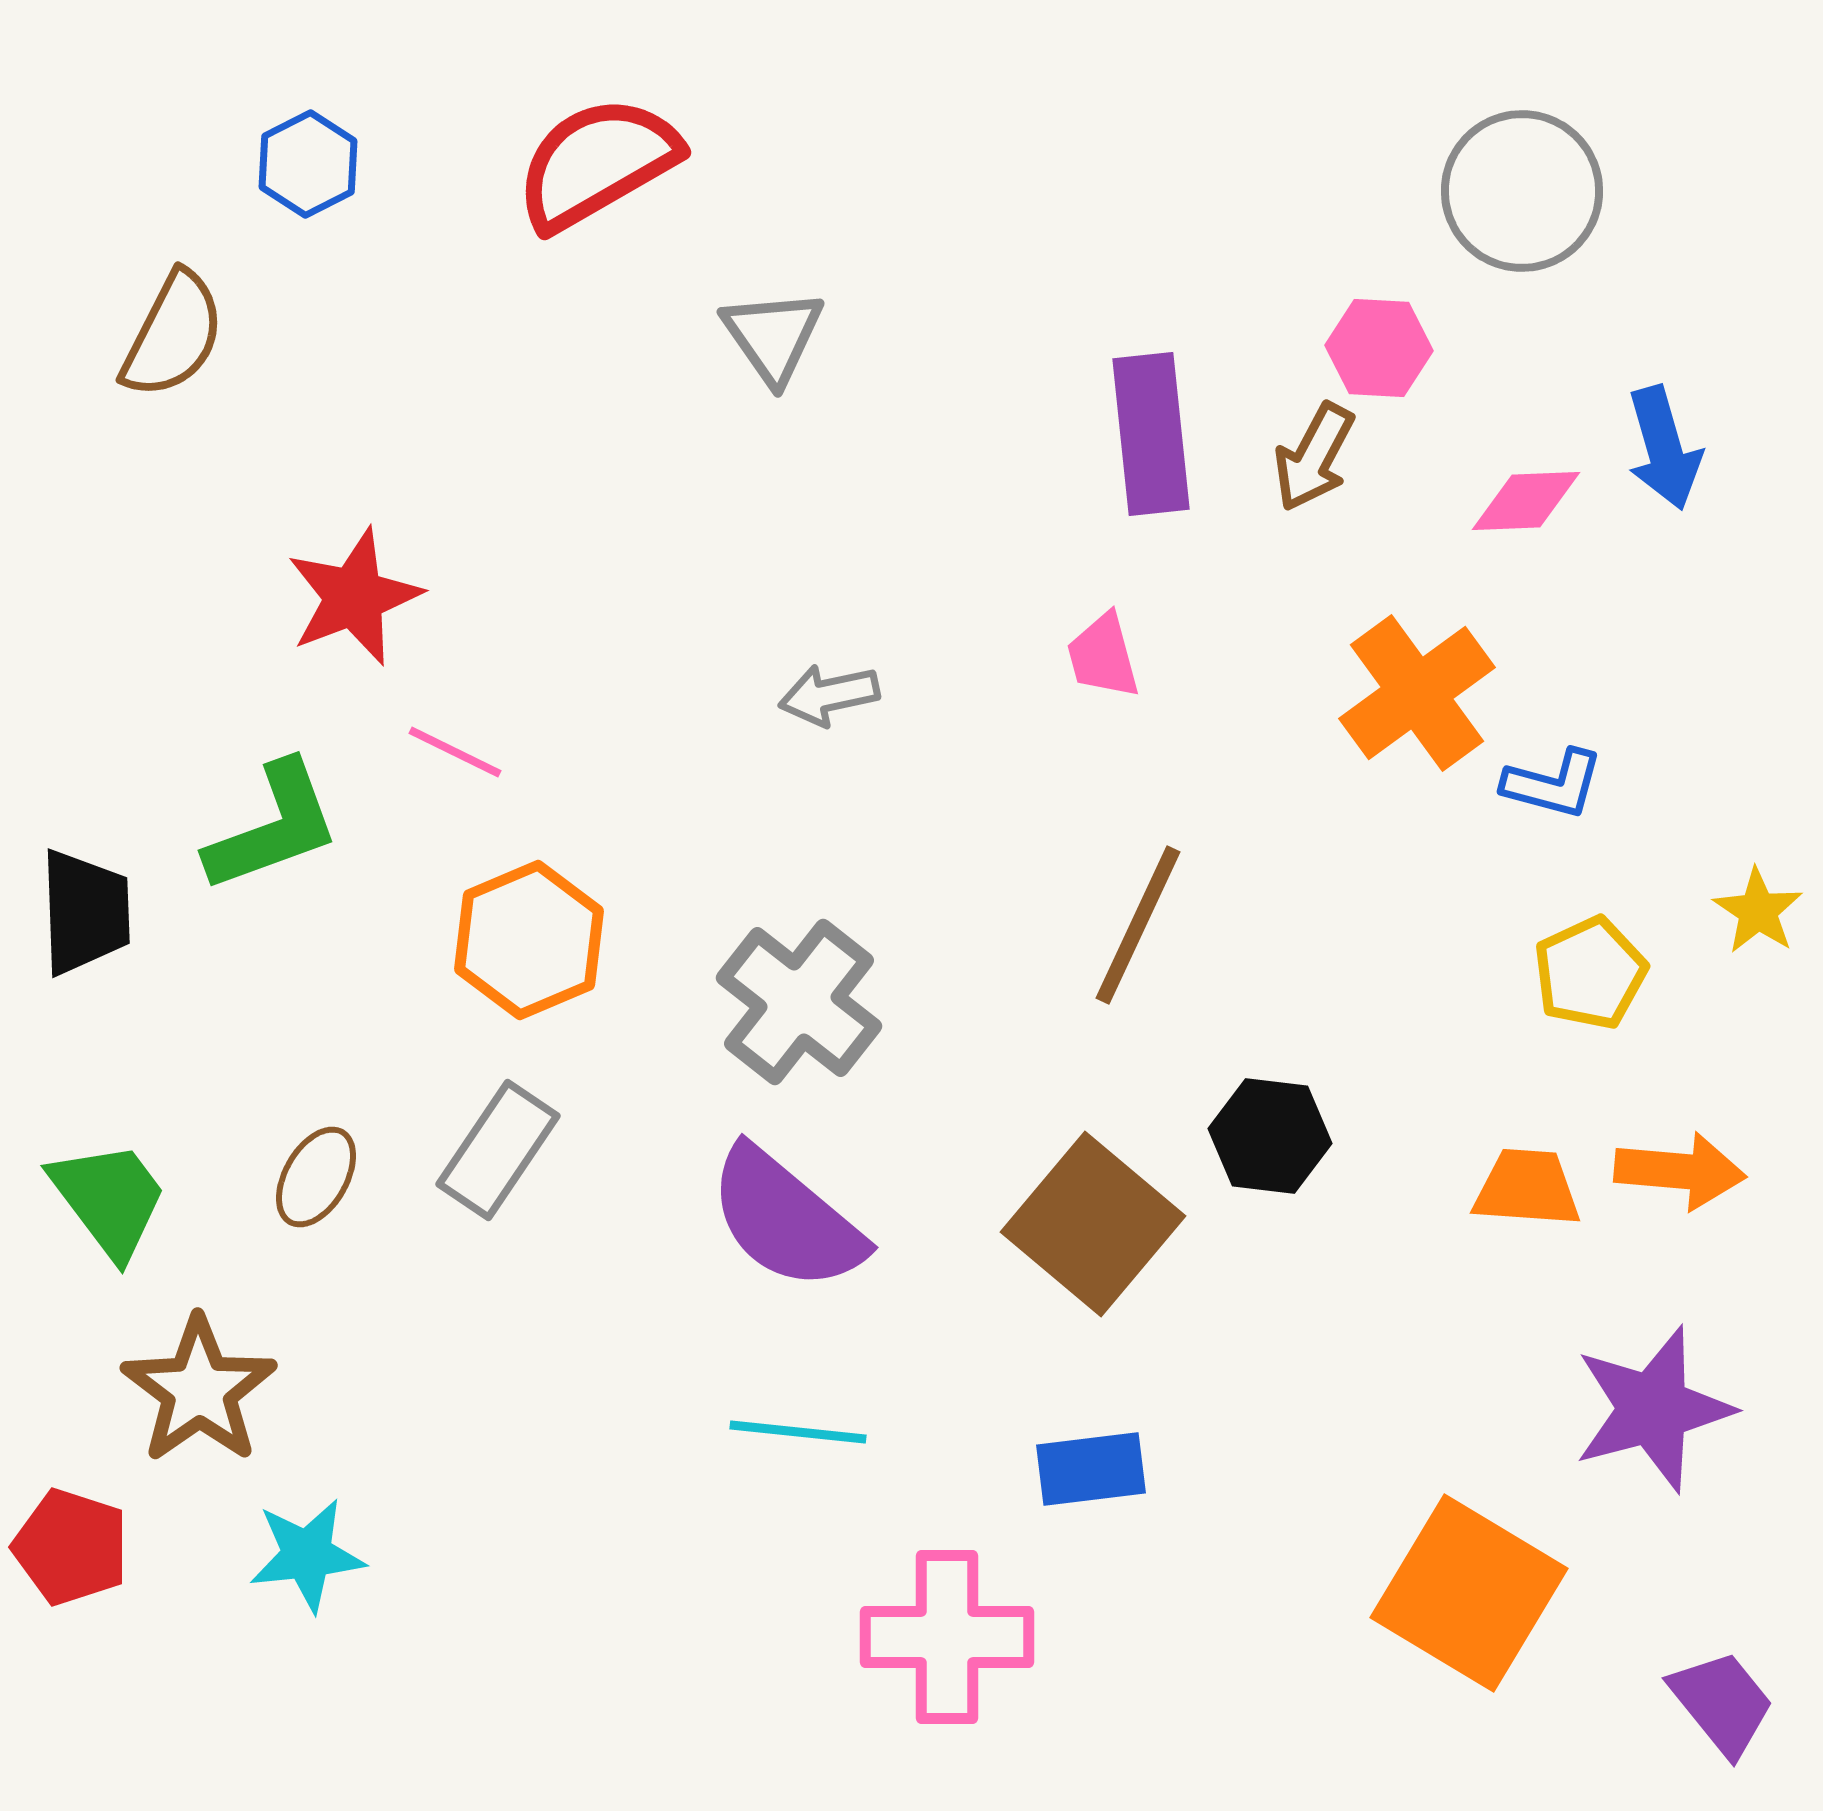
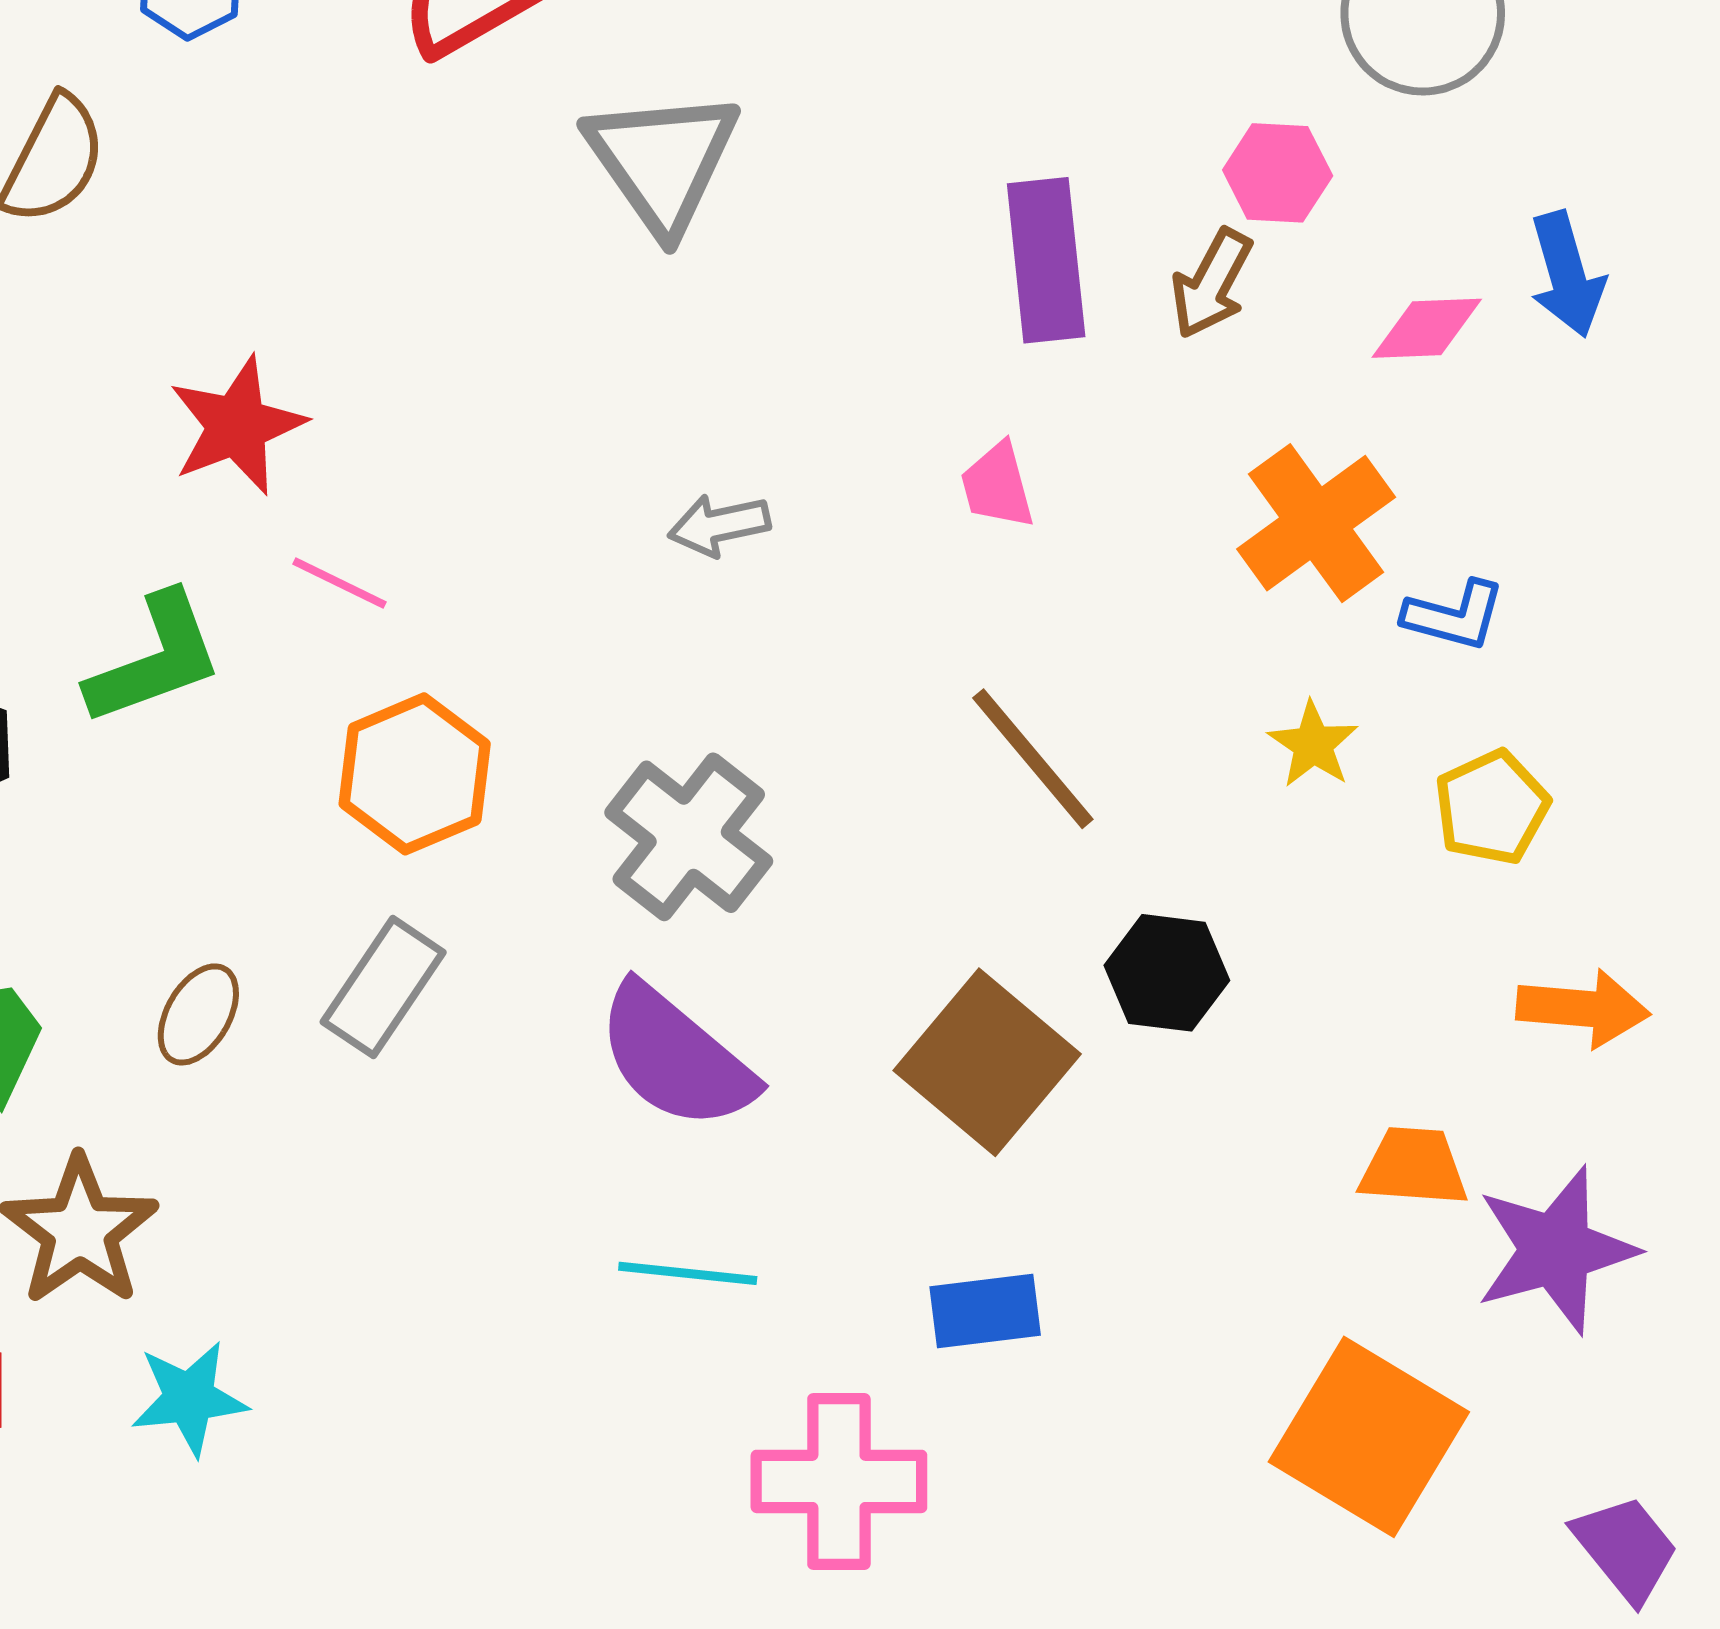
gray triangle: (773, 336) -> (662, 161), size x1.5
yellow star: (1758, 911) -> (1313, 744), moved
brown line: (1138, 925) -> (1033, 759), turned -65
orange trapezoid: (1527, 1188) -> (1414, 1167), moved

